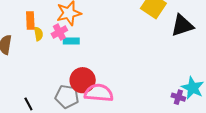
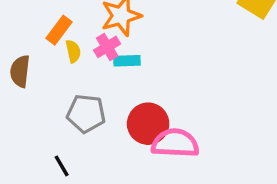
orange rectangle: (30, 20) -> (59, 30), turned 42
gray pentagon: (67, 97) -> (86, 114), moved

